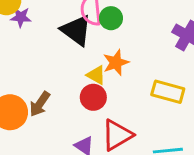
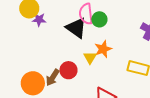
yellow triangle: (96, 75) -> (90, 58), turned 32
red circle: (93, 97) -> (68, 70), moved

